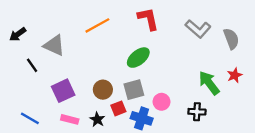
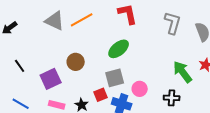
gray L-shape: (198, 29) -> (173, 23), turned -115
gray triangle: (54, 45) -> (55, 21), moved
black line: (32, 65) -> (20, 66), moved
brown circle: (103, 90) -> (76, 62), moved

